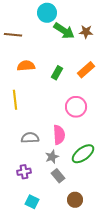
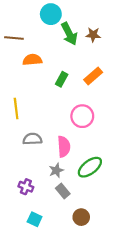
green arrow: (64, 31) -> (69, 34), turned 30
orange semicircle: (26, 66) -> (32, 60), moved
gray semicircle: (30, 138) -> (32, 139), moved
purple cross: (24, 172) -> (26, 187), turned 32

